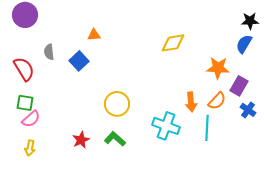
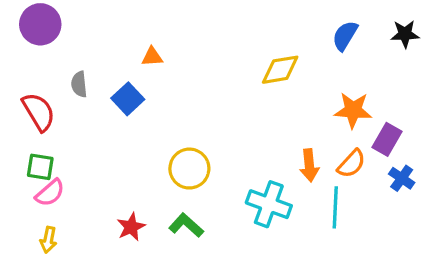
blue semicircle: (244, 44) -> (345, 36), moved

